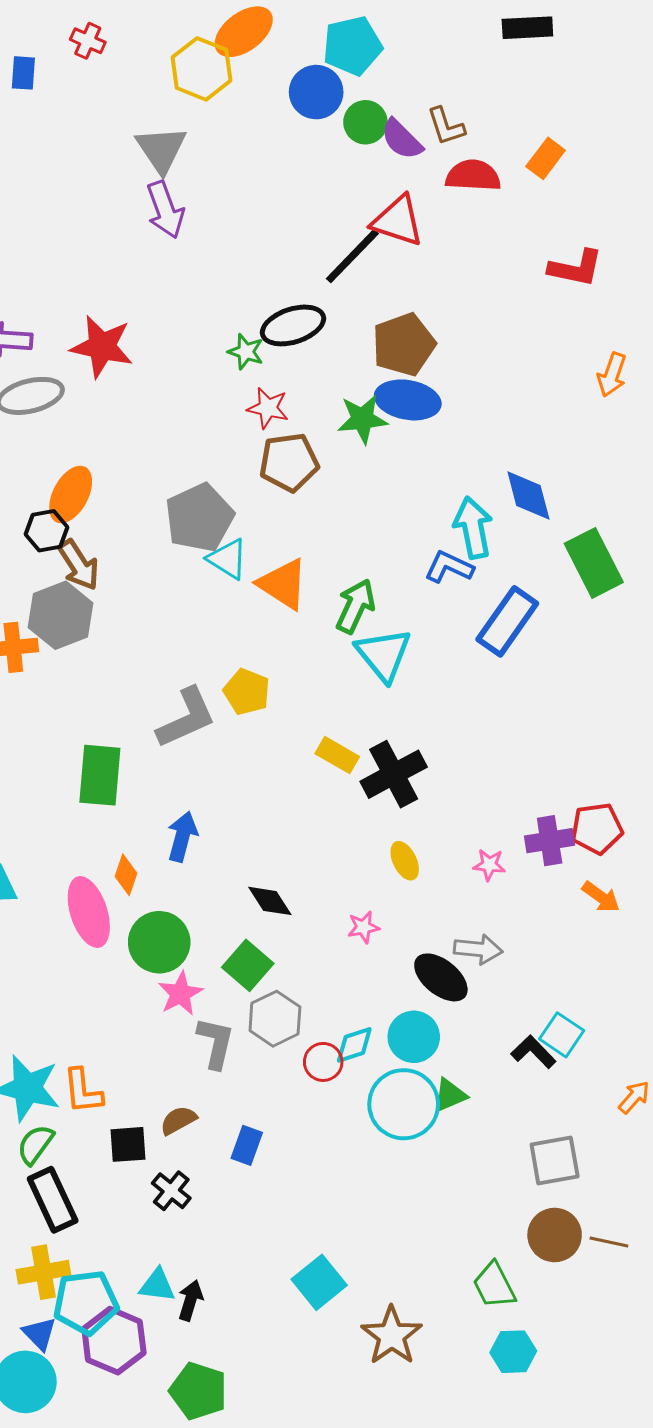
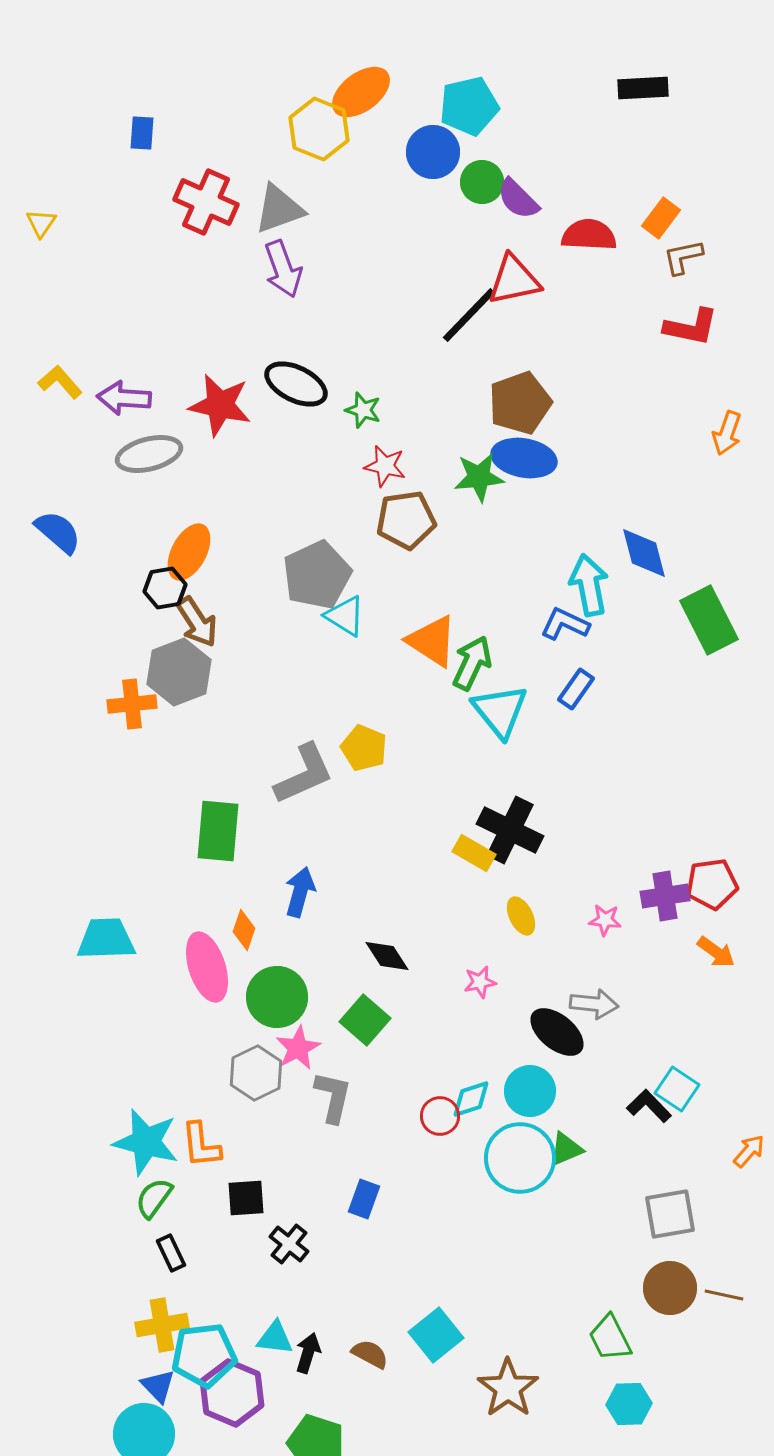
red cross: (88, 41) -> (206, 202), moved, size x1.8
brown L-shape: (446, 126) -> (683, 257), moved, turned 96
gray triangle: (161, 149) -> (279, 209), turned 44
red triangle: (398, 221) -> (514, 280), turned -30
black ellipse: (293, 325) -> (296, 384), moved, turned 44
orange triangle: (283, 584) -> (432, 641), moved
blue rectangle: (507, 621) -> (576, 689), moved, size x0.6
yellow rectangle: (337, 755) -> (474, 853), moved
black cross: (394, 774) -> (510, 830), turned -36
gray hexagon: (275, 1019) -> (256, 1073), moved
brown semicircle: (178, 1120) -> (370, 1354), moved, turned 57
black rectangle: (53, 1200) -> (171, 1253), size x0.6

